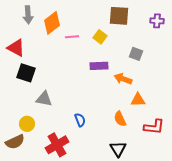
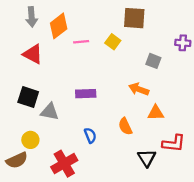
purple cross: (157, 21) -> (183, 43), moved
red triangle: (16, 48) -> (33, 54), moved
purple rectangle: (99, 66) -> (86, 94), moved
black square: (26, 73) -> (28, 97), moved
orange semicircle: (120, 119) -> (125, 126), moved
black triangle: (118, 149) -> (147, 158), moved

